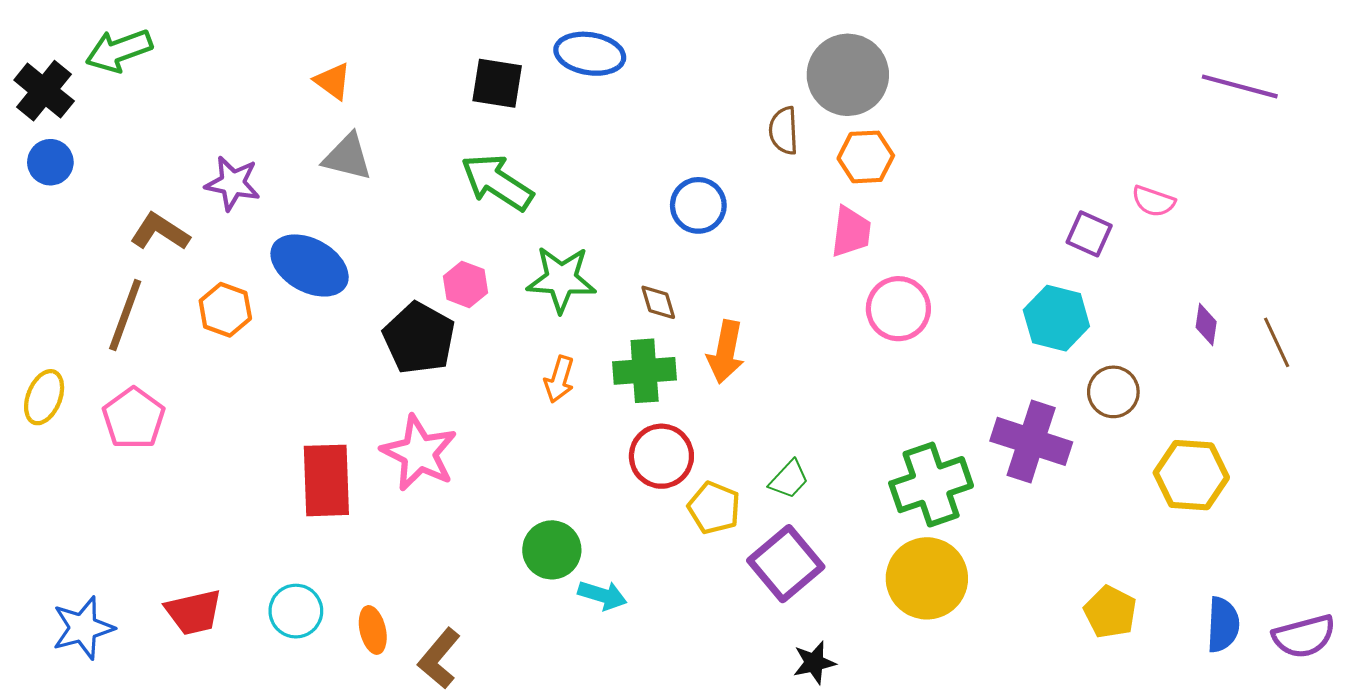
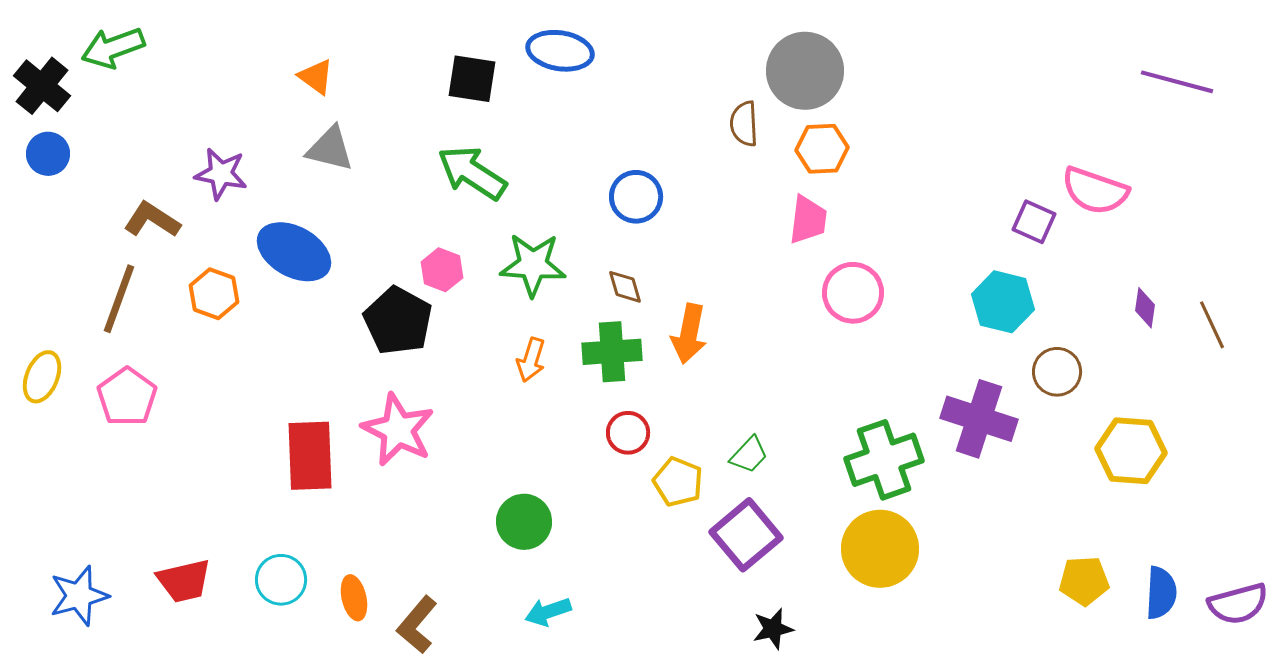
pink semicircle: (1153, 201) -> (1095, 191), size x1.6
blue circle: (698, 205) -> (636, 197), moved
red circle: (661, 456) -> (628, 433), size x0.7
cyan arrow: (602, 595) -> (548, 612), moved, turned 144
yellow pentagon: (1110, 612) -> (1084, 581), moved, turned -30

